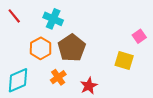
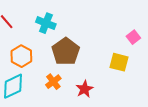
orange hexagon: (41, 48) -> (21, 56), moved

